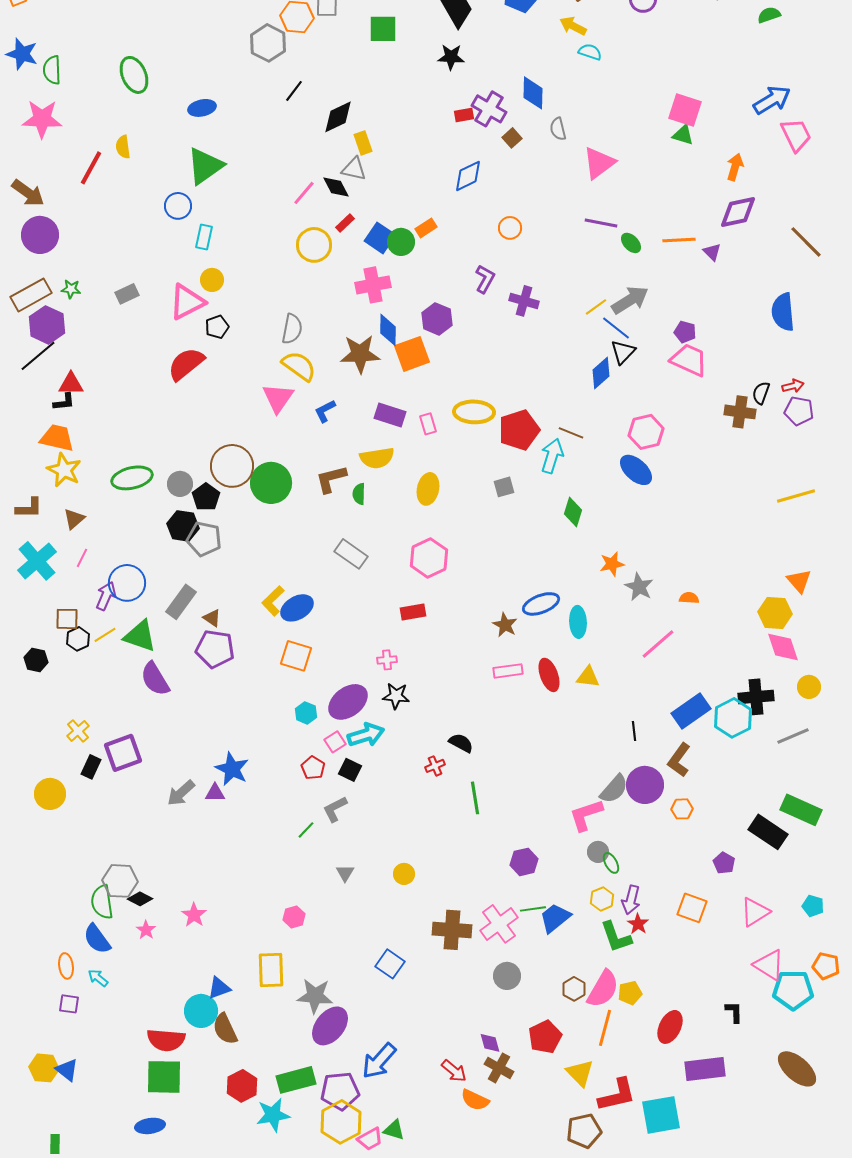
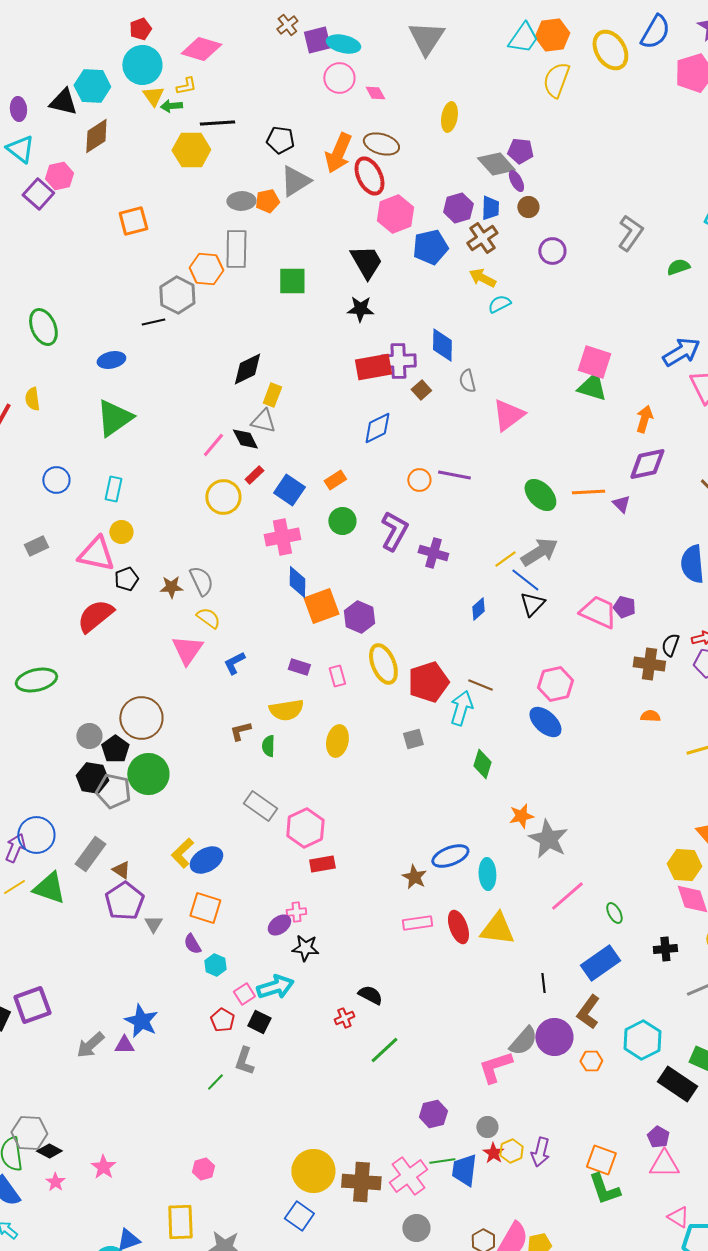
cyan semicircle: (590, 52) -> (499, 304), turned -45
black line: (294, 91) -> (153, 322), moved, turned 40
purple cross: (489, 109) -> (398, 361), turned -32
red rectangle: (464, 115) -> (373, 367), size x1.8
green triangle: (683, 135) -> (592, 387), size x1.4
yellow rectangle: (363, 143) -> (272, 395), turned 40
blue circle: (178, 206) -> (56, 480), moved
purple line: (601, 223) -> (454, 475), moved
green circle: (401, 242) -> (342, 521), moved
green ellipse: (631, 243) -> (540, 495), size x1.6
purple L-shape: (485, 279) -> (394, 531), size x1.4
pink triangle: (187, 302) -> (96, 554), turned 39
purple hexagon: (437, 319) -> (359, 617), moved
gray semicircle: (292, 329) -> (201, 581), turned -36
purple pentagon: (685, 332) -> (624, 607), moved
brown star: (360, 354) -> (171, 587), moved, size x0.6
yellow semicircle: (299, 366) -> (208, 618), size x0.7
blue diamond: (601, 373) -> (478, 609), moved, size x0.7
yellow ellipse: (474, 412) -> (383, 664), turned 66
purple rectangle: (390, 415) -> (299, 667), size x0.7
green ellipse: (132, 478) -> (36, 680), moved
brown L-shape: (331, 479) -> (240, 731), size x0.7
green circle: (271, 483) -> (148, 774), moved
pink hexagon: (429, 558) -> (305, 828), moved
gray star: (639, 587) -> (548, 839), size x1.4
orange semicircle: (689, 598) -> (650, 716), moved
purple pentagon: (215, 649) -> (124, 901), turned 30
yellow triangle: (588, 677) -> (497, 929), size x1.5
purple semicircle: (155, 679) -> (192, 944), moved, size x0.6
black cross: (756, 697) -> (665, 949), size x0.7
purple ellipse: (348, 702) -> (279, 925), moved, size x0.6
cyan hexagon: (733, 718) -> (642, 1040), moved
green line: (475, 798) -> (384, 1050), turned 56
gray L-shape: (335, 809) -> (244, 1061), turned -44
gray circle: (598, 852) -> (487, 1127), moved
green ellipse: (611, 863) -> (614, 913), moved
purple pentagon: (724, 863) -> (658, 1137), moved
gray triangle: (345, 873) -> (153, 924), moved
yellow circle: (404, 874) -> (313, 1171), moved, size x2.0
pink triangle: (755, 912) -> (664, 1164), turned 32
blue trapezoid: (555, 918) -> (464, 1170), turned -44
red star: (638, 924) -> (493, 1153), moved
green L-shape: (616, 937) -> (604, 1189), moved
pink triangle: (769, 965) -> (678, 1217), size x0.7

